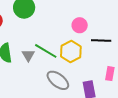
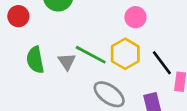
black line: (101, 41) -> (162, 63), moved, turned 54

